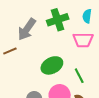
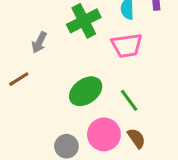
gray arrow: (27, 29) -> (39, 42), size x0.6

